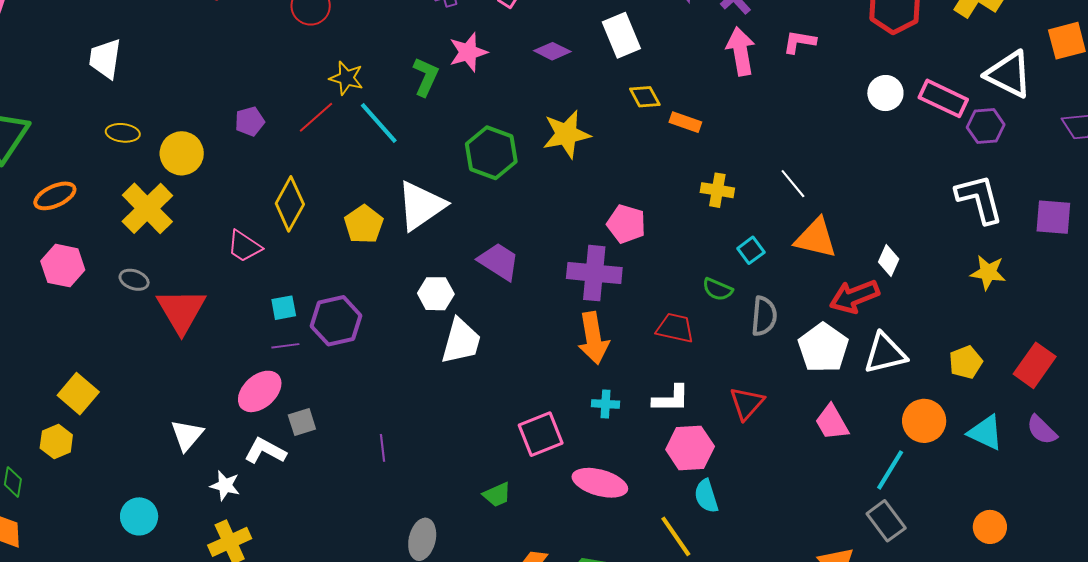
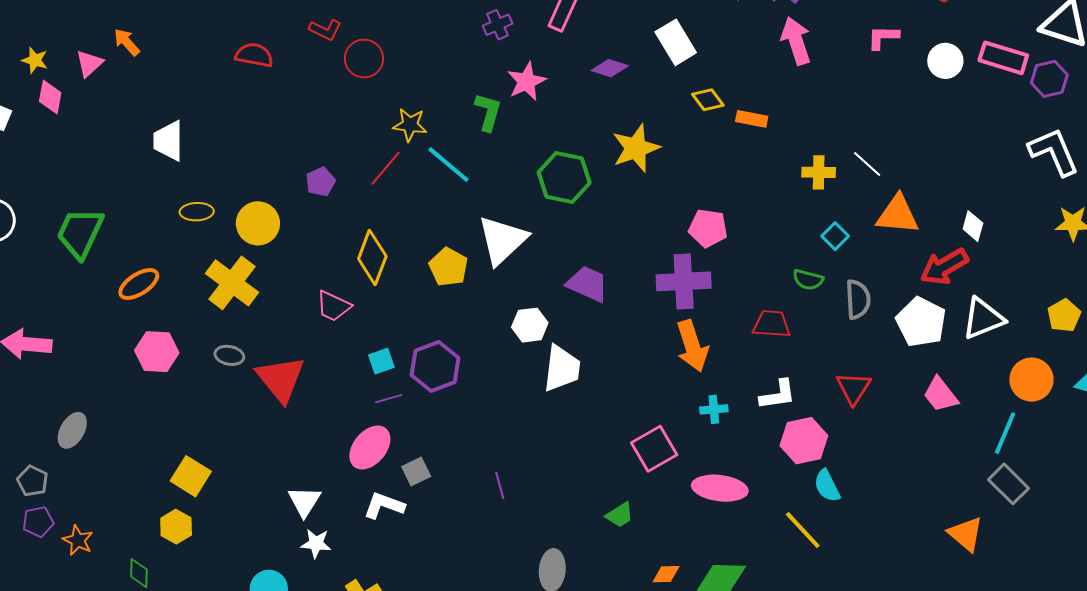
pink L-shape: (799, 42) -> (883, 37), moved
yellow cross: (717, 190) -> (819, 172), moved
white star: (225, 486) -> (316, 544), moved

